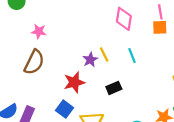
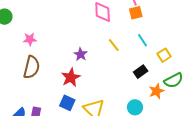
yellow line: (104, 55) -> (114, 45), moved
cyan line: (132, 55) -> (142, 40), moved
black rectangle: (114, 88) -> (141, 72), moved

